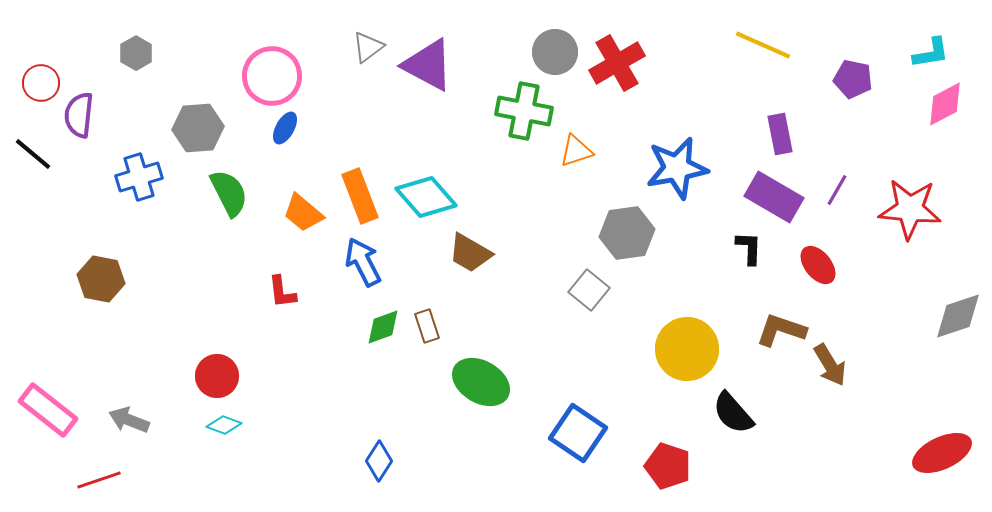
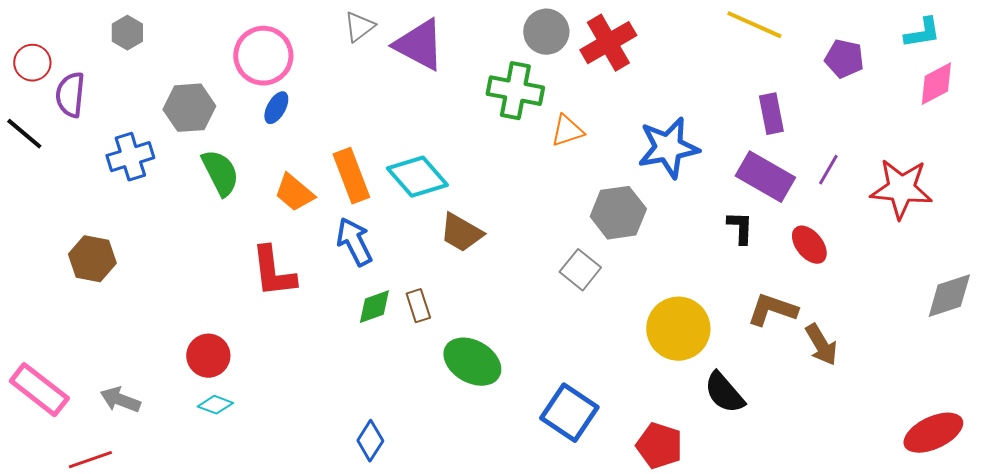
red L-shape: (282, 292) -> (273, 272), size x1.6

